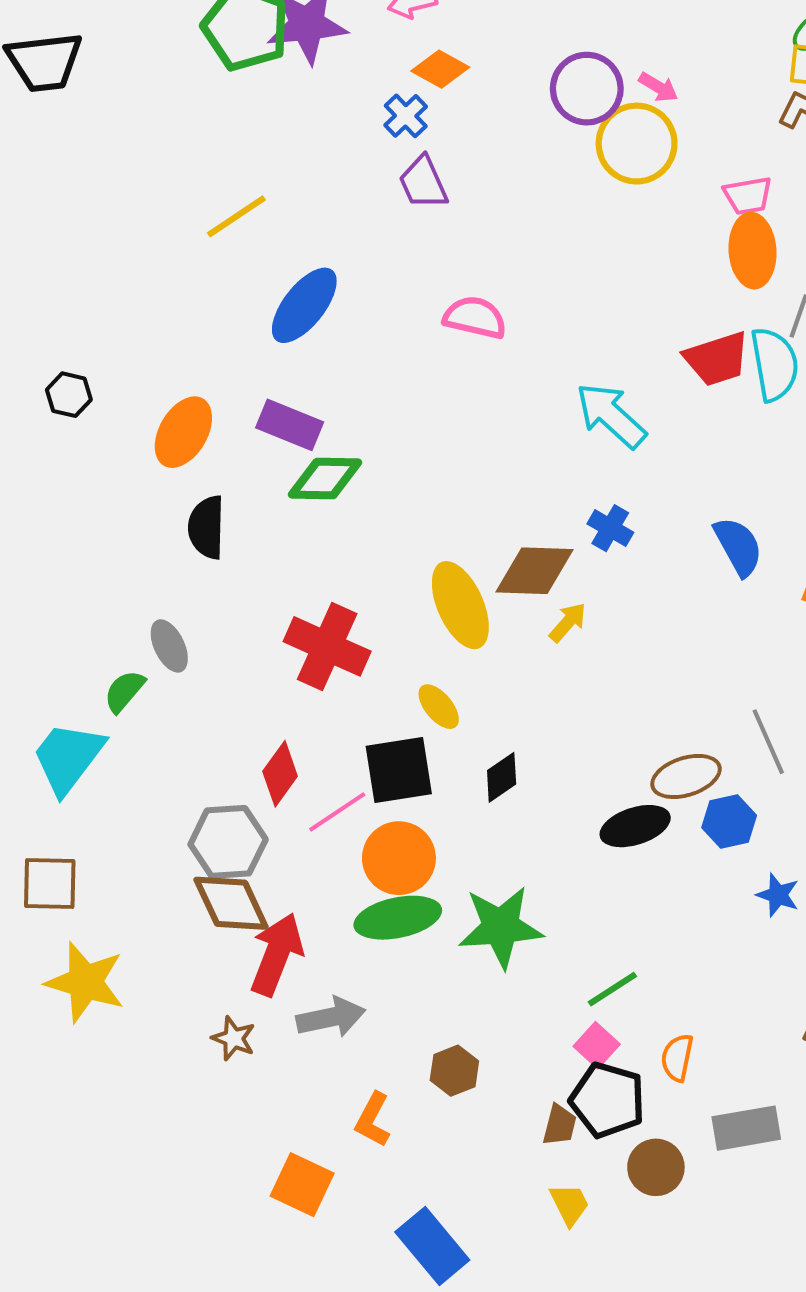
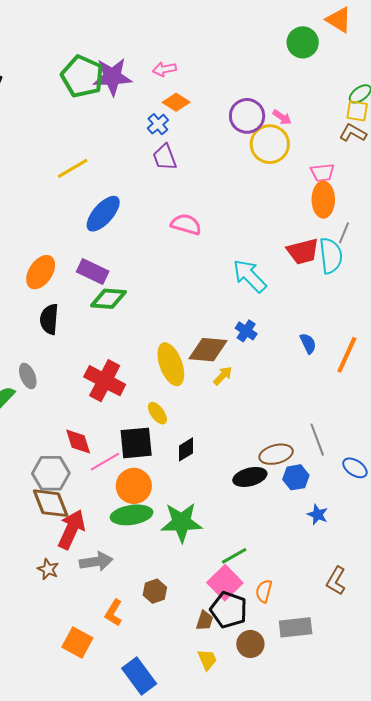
blue semicircle: (738, 546) -> (308, 343), size x0.7
red diamond: (280, 774) -> (78, 441), turned -56
pink square: (597, 1045) -> (225, 583), size x1.6

